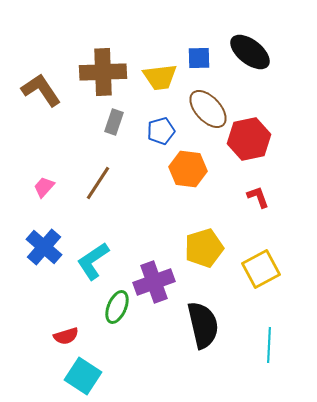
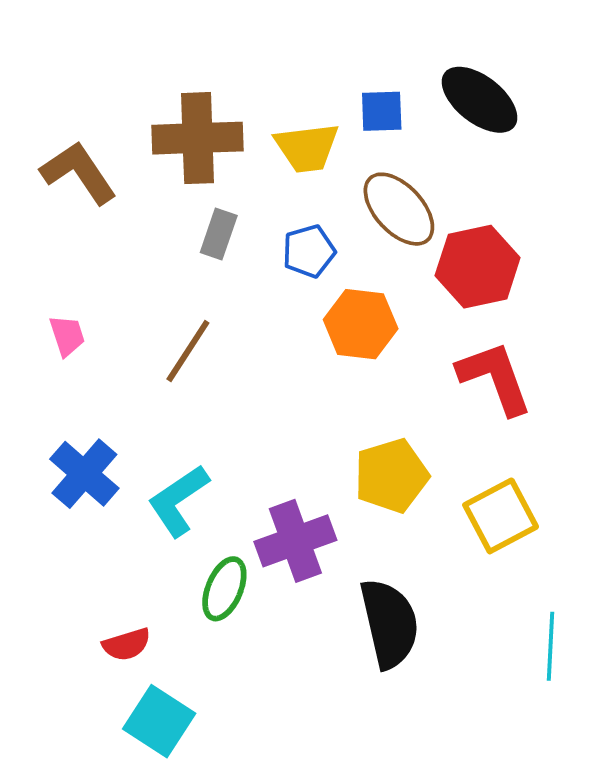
pink trapezoid: (44, 187) -> (67, 336), moved, turned 120
red L-shape: (258, 197) -> (495, 378), size x1.8
cyan line: (269, 345) -> (550, 646), moved

